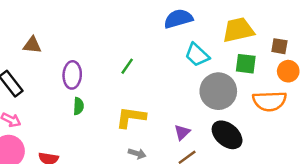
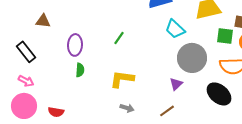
green square: (246, 64) -> (225, 36), moved
purple triangle: (182, 132) -> (176, 84), moved
black ellipse: (227, 135) -> (219, 94), moved

